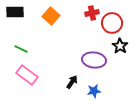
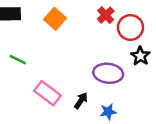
red cross: (92, 13) -> (106, 15), turned -32
pink rectangle: (27, 75) -> (47, 93), moved

